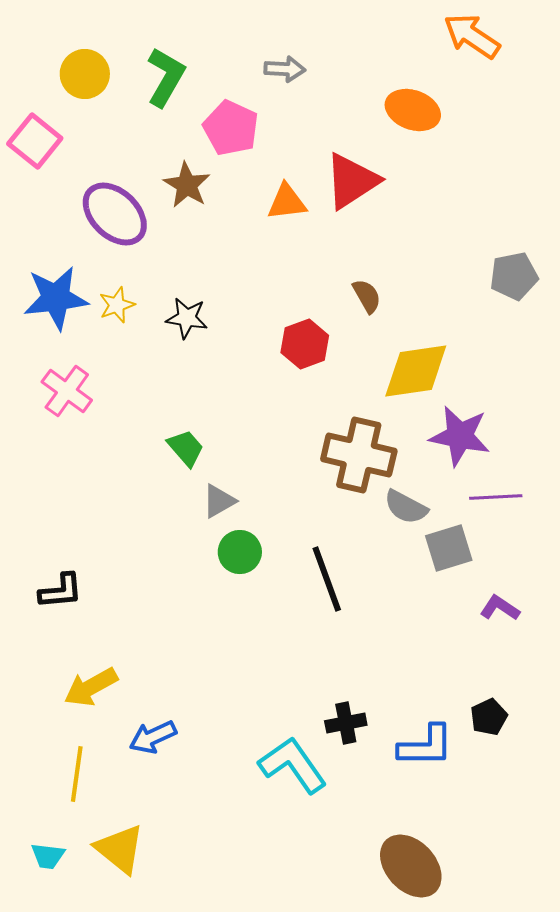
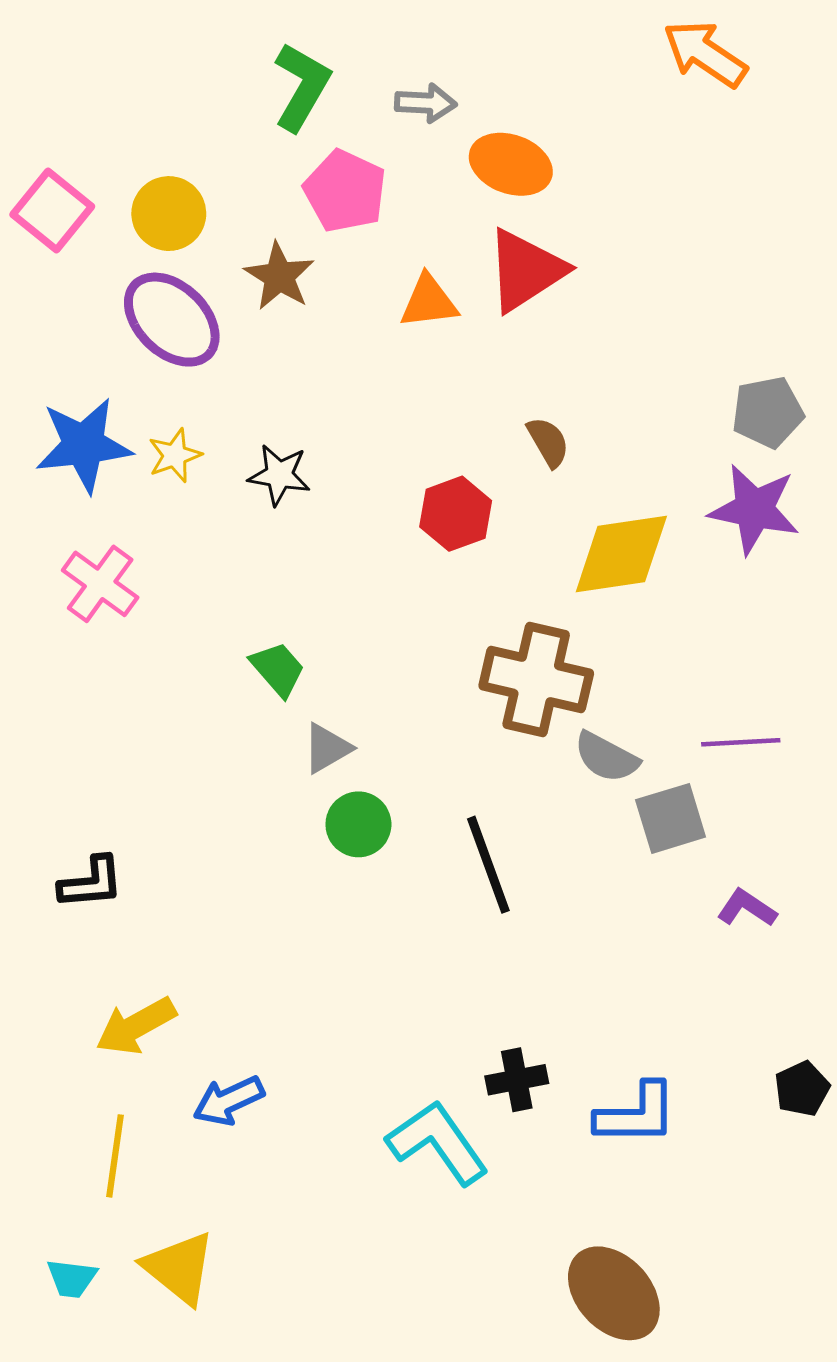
yellow circle: (85, 74) -> (169, 214), moved
green L-shape: (166, 77) -> (302, 87), moved
orange ellipse: (413, 110) -> (511, 164), moved
purple star: (460, 436) -> (754, 509), moved
black pentagon: (489, 717) -> (802, 1089), moved

